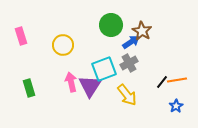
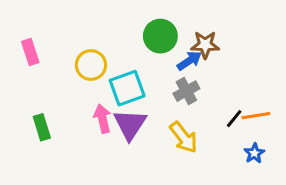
brown star: (142, 31) -> (205, 45), turned -30
cyan square: (104, 69) -> (127, 88), moved

